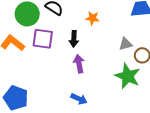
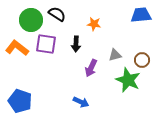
gray triangle: (126, 44) -> (115, 55), moved
purple arrow: (79, 64) -> (91, 68), moved, turned -144

